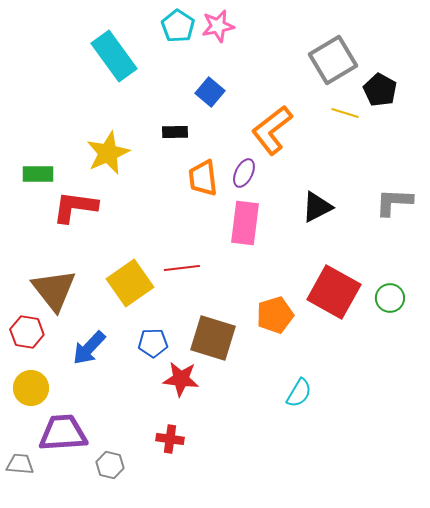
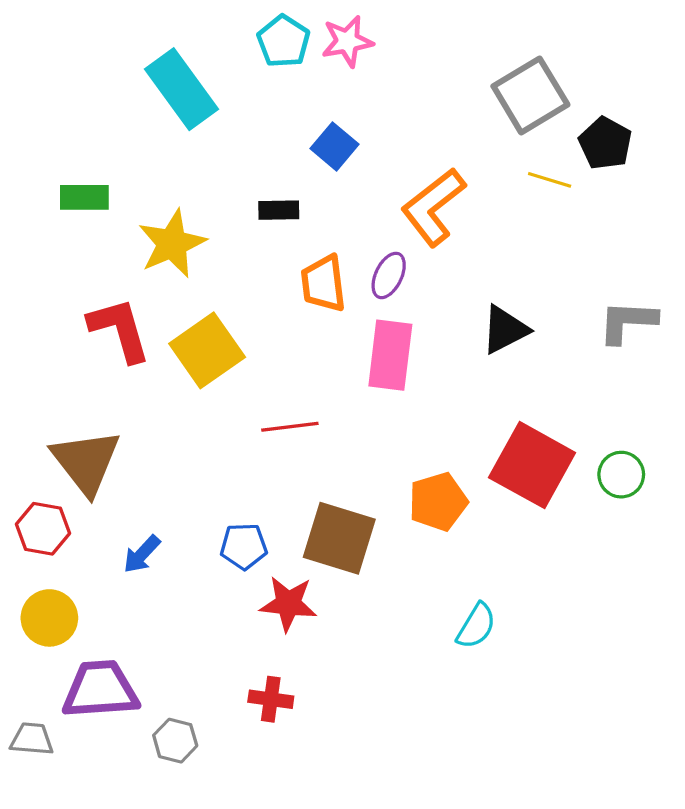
green rectangle: (38, 174) -> (84, 197), moved
red L-shape: (75, 207) -> (119, 330), turned 66
yellow square: (130, 283) -> (207, 350), moved
blue arrow: (89, 348) -> (142, 554), size x0.7

